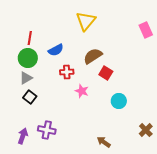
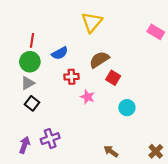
pink rectangle: (146, 30) -> (156, 32), turned -35
purple cross: (47, 130) -> (50, 139), turned -30
brown cross: (146, 130) -> (156, 151), moved

